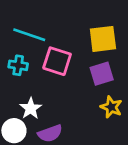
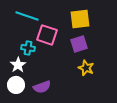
cyan cross: (18, 65) -> (28, 48), moved
white star: (31, 108) -> (18, 65), moved

